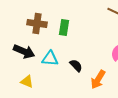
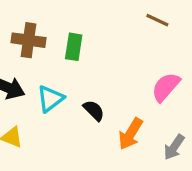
cyan triangle: (50, 58) -> (50, 99), turned -42

